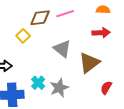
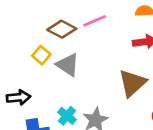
brown diamond: (40, 18) -> (62, 29), turned 40
gray triangle: (62, 49) -> (68, 65), moved

